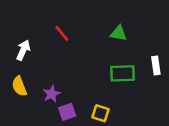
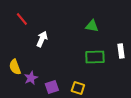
red line: (62, 33) -> (22, 19), moved
white arrow: (23, 50) -> (42, 39), moved
purple star: (52, 94) -> (31, 78), moved

